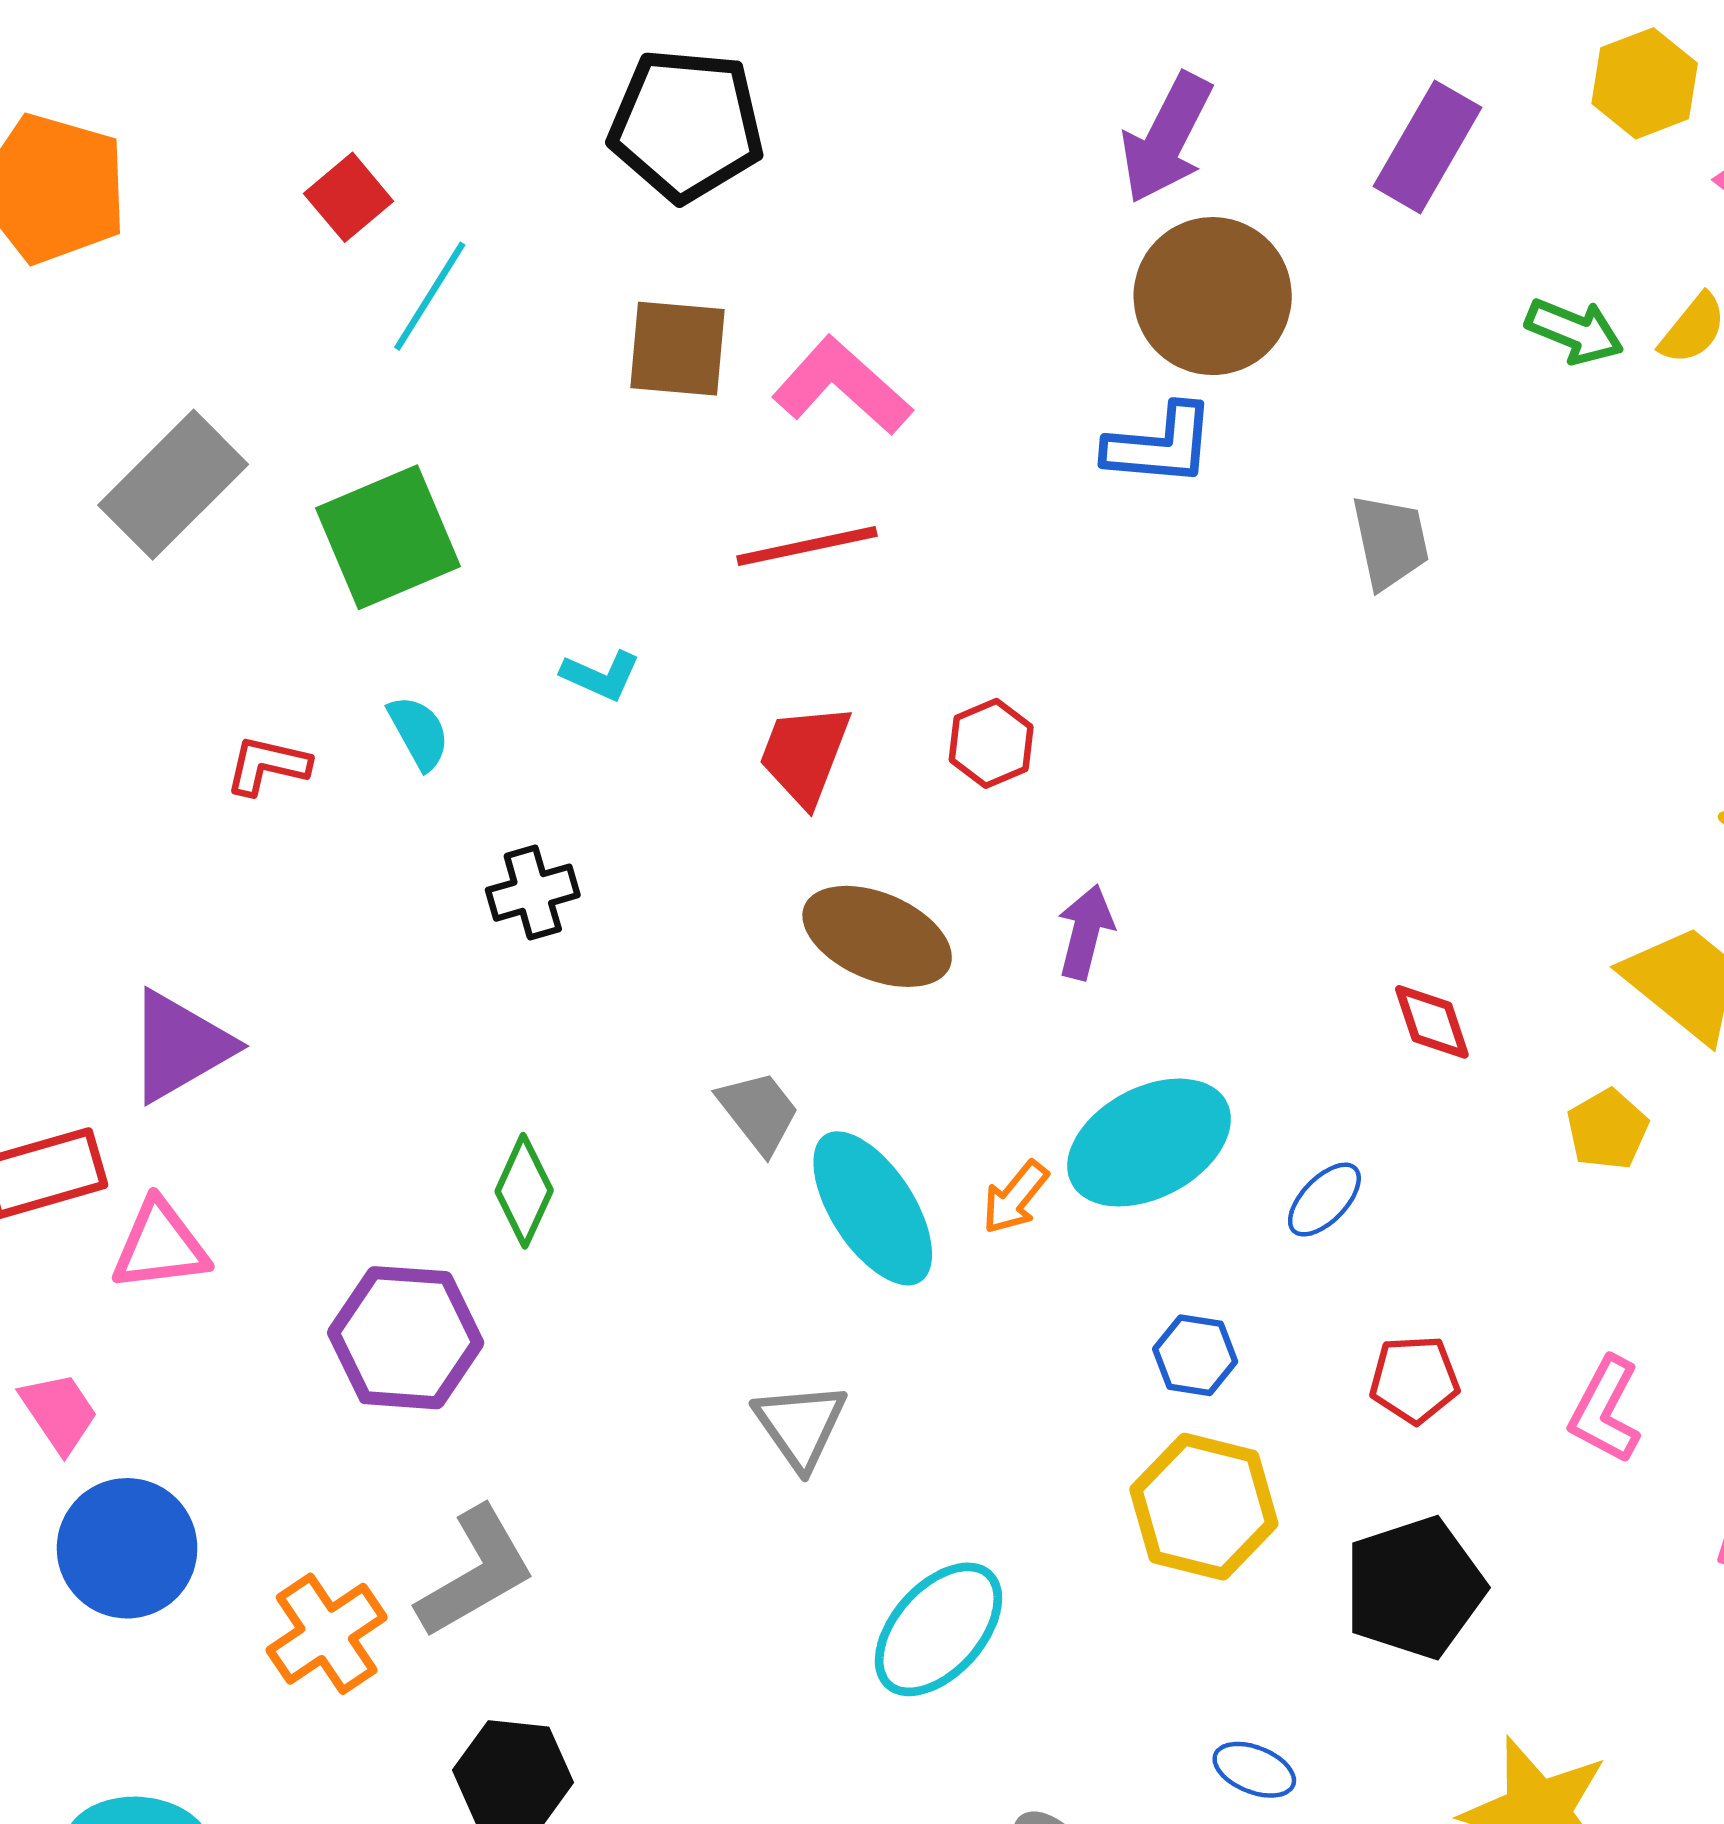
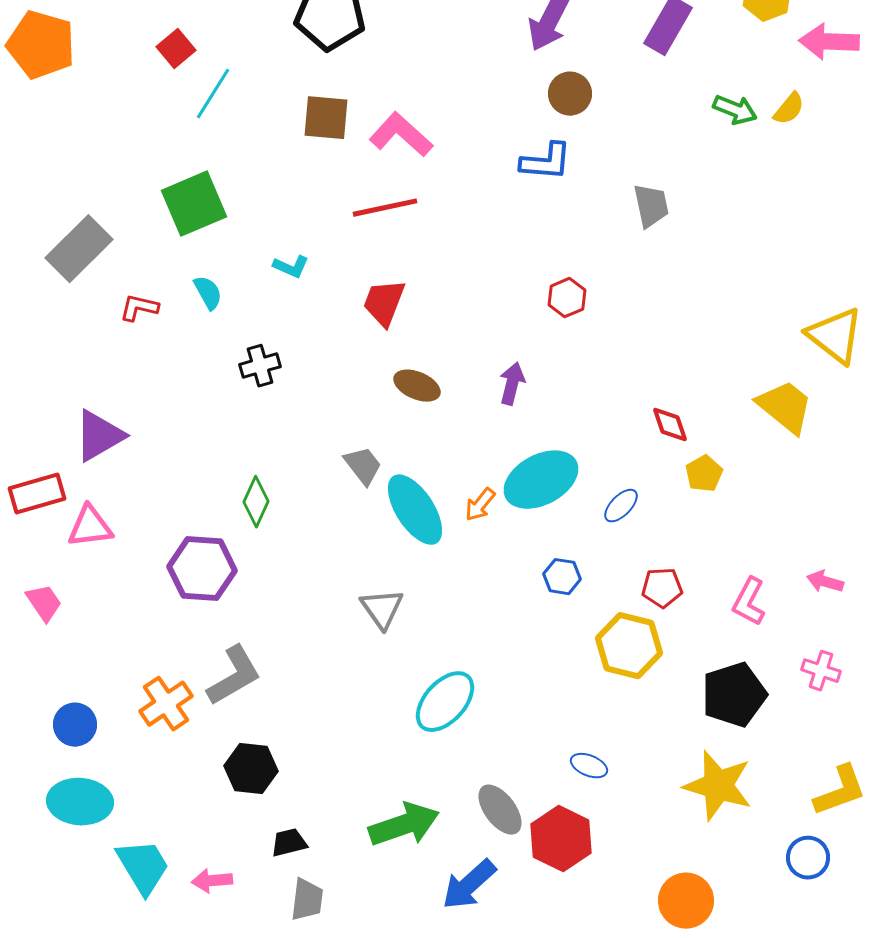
brown circle: (1213, 296) -> (570, 94), size x0.6
gray rectangle: (173, 485) -> (79, 249), moved
red hexagon: (991, 743) -> (567, 298), moved
brown ellipse: (877, 936) -> (417, 386), size x0.7
yellow pentagon: (1607, 1129) -> (704, 474), moved
yellow hexagon: (1204, 1507) -> (629, 646), moved
blue circle: (127, 1548) -> (75, 725), moved, size x0.7
black pentagon: (1414, 1588) -> (734, 695), moved

